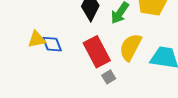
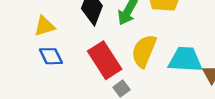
yellow triangle: (37, 39) -> (45, 26), moved

